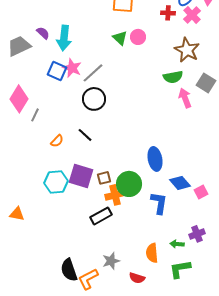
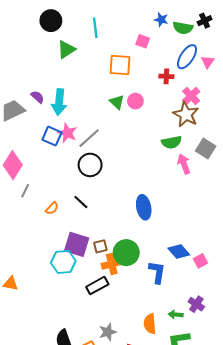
pink cross: (192, 15) -> (191, 96), moved
gray line: (35, 115) -> (25, 191), moved
blue ellipse: (155, 159) -> (144, 207), moved
cyan hexagon: (56, 182) -> (63, 262), moved
purple cross: (197, 234) -> (196, 304), turned -35

